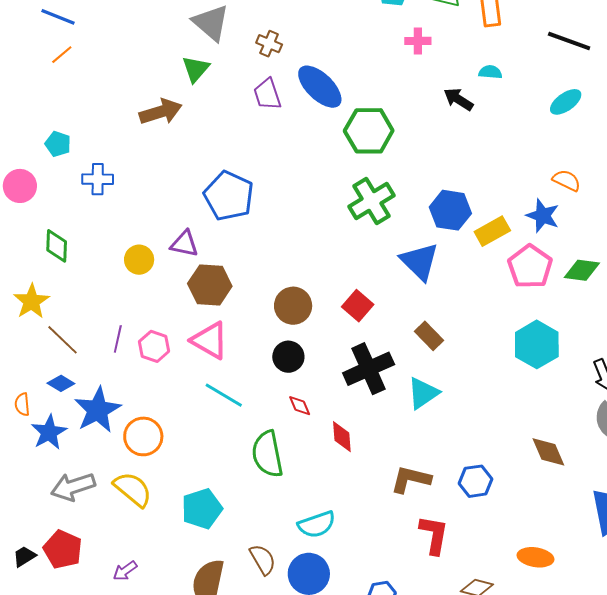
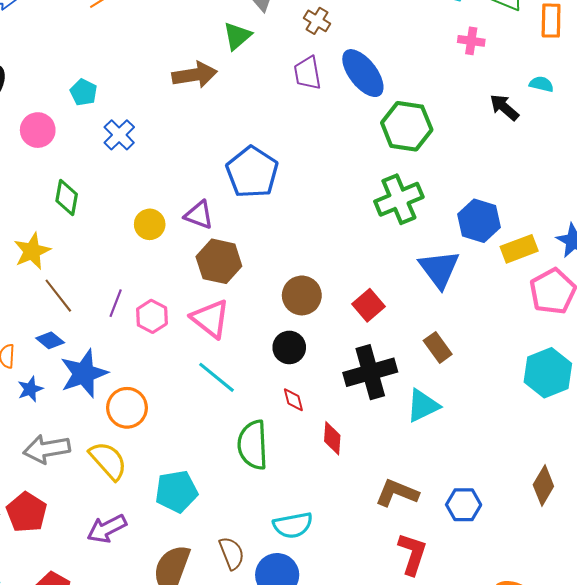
blue cross: (98, 179) -> (119, 135), turned 36
blue star: (49, 432) -> (30, 389), size x0.7
brown diamond: (548, 452) -> (543, 486), turned 45
purple arrow: (125, 571) -> (107, 529), moved, size x1.5

